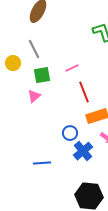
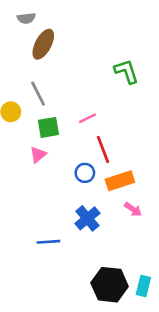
blue circle: (70, 133) -> (85, 173), moved
blue cross: (83, 151) -> (87, 218), moved

